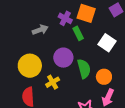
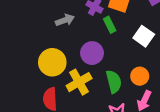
green semicircle: (84, 69) -> (114, 82), moved
yellow cross: (53, 82) -> (79, 82), size x1.5

